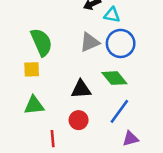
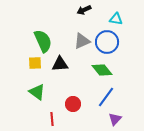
cyan triangle: (112, 15) -> (116, 19), moved
black triangle: (81, 89) -> (60, 64), moved
green triangle: (34, 105) -> (37, 92), turned 42
purple triangle: (130, 139) -> (115, 119), turned -32

